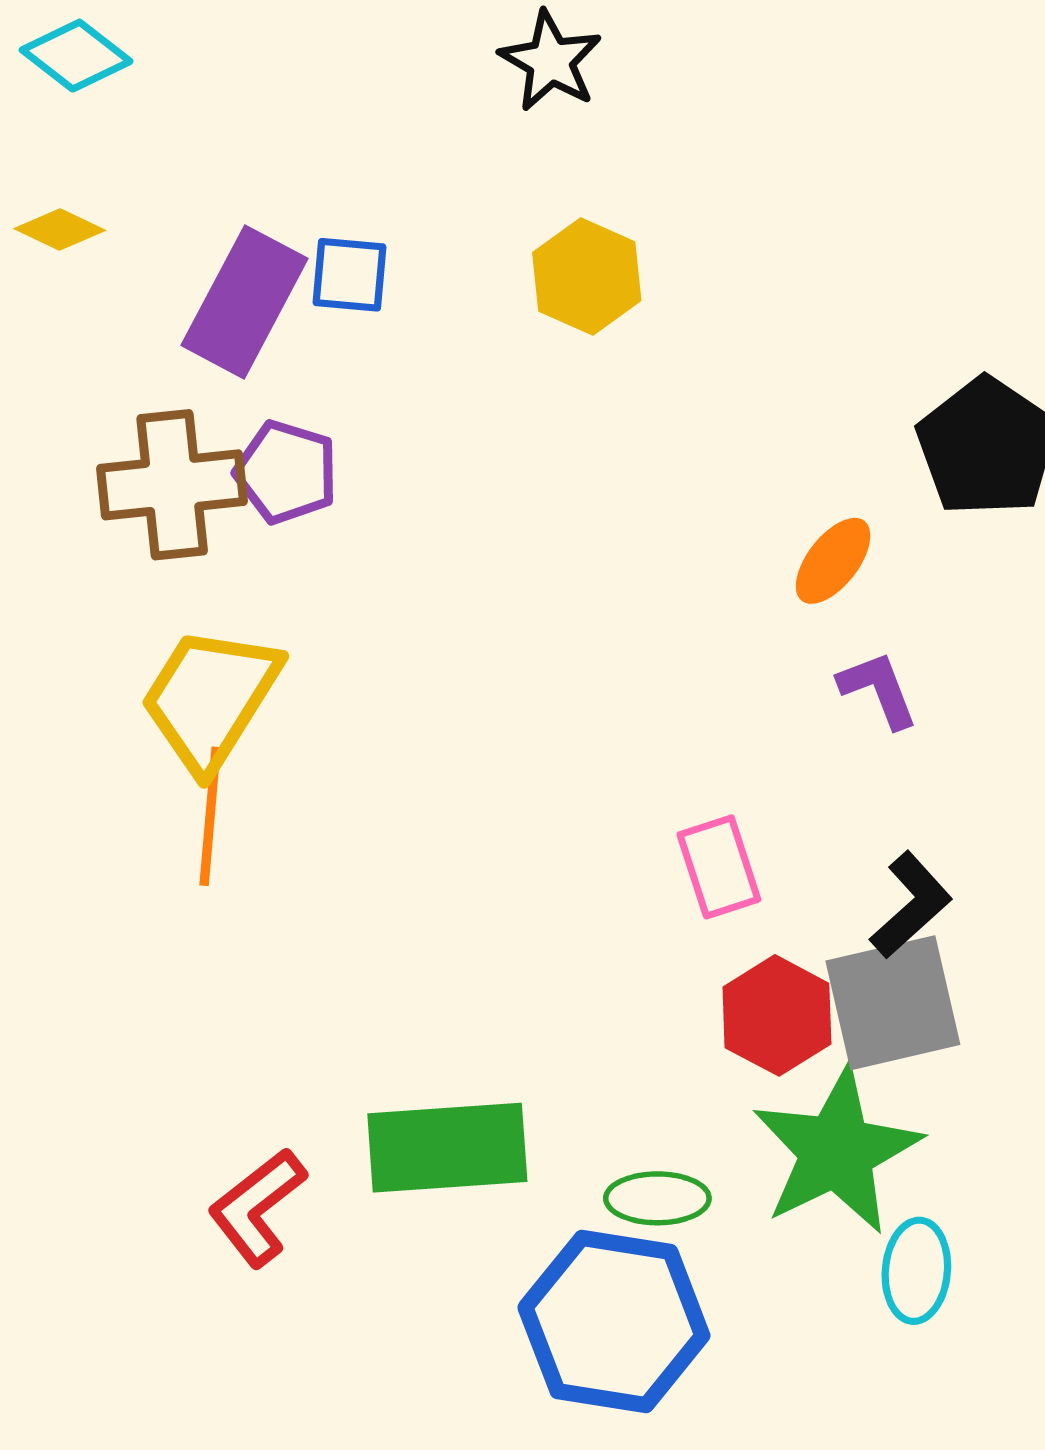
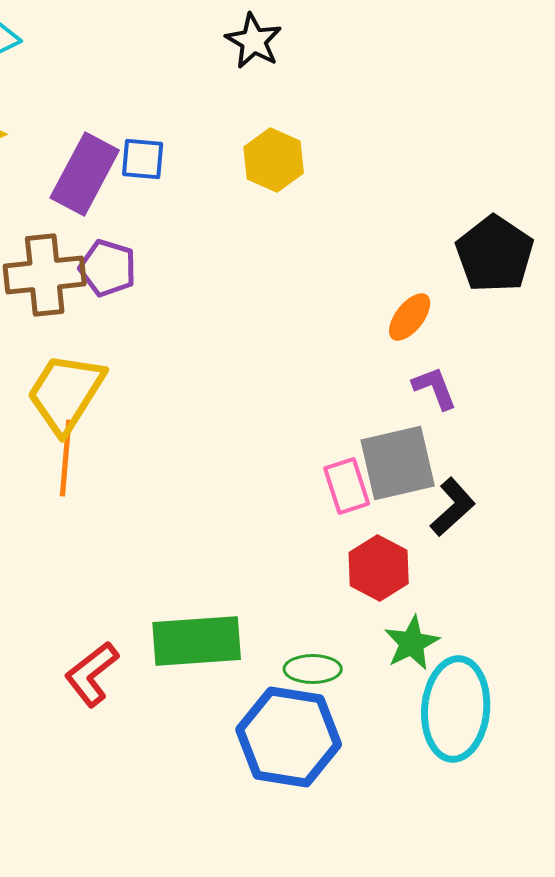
gray square: (893, 1003) -> (398, 463), moved
green star: (837, 1151) -> (412, 643), size x0.6
cyan ellipse: (916, 1271) -> (456, 709), size x1.8

